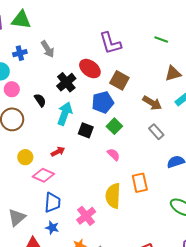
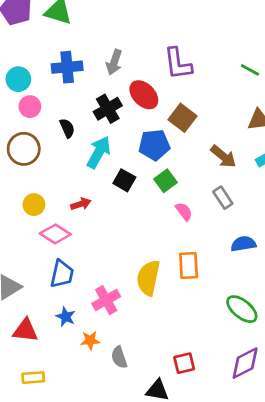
gray arrow: (48, 49) -> (114, 62), moved, turned 42
blue cross: (20, 53) -> (67, 67), moved, size x1.5
pink semicircle: (114, 154) -> (184, 211), moved
blue star: (52, 228) -> (66, 317), moved

